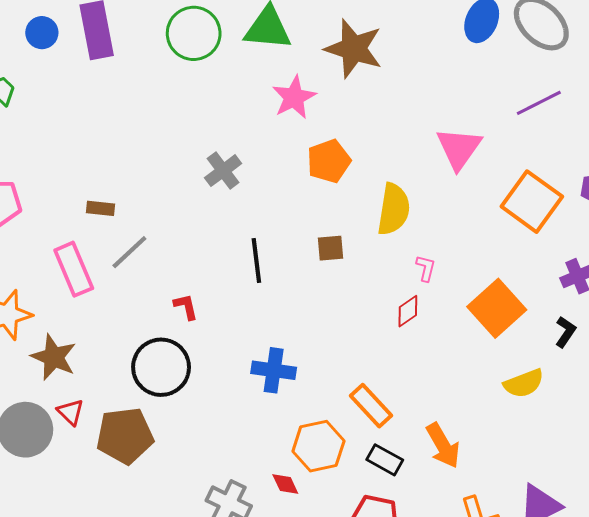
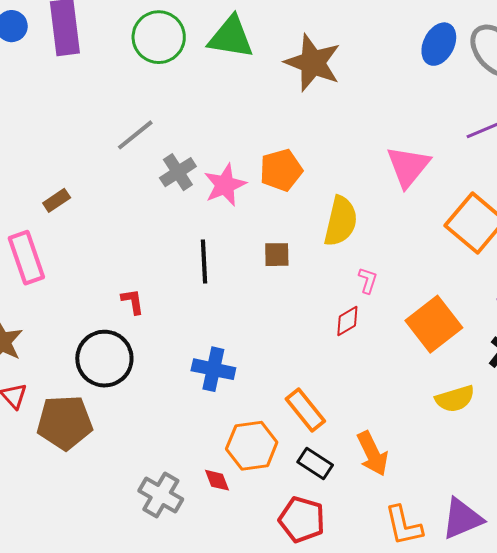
pink star: (294, 97) -> (225, 185), moved
brown rectangle: (101, 208) -> (57, 200), turned -44
gray line: (129, 252) -> (135, 135), moved

